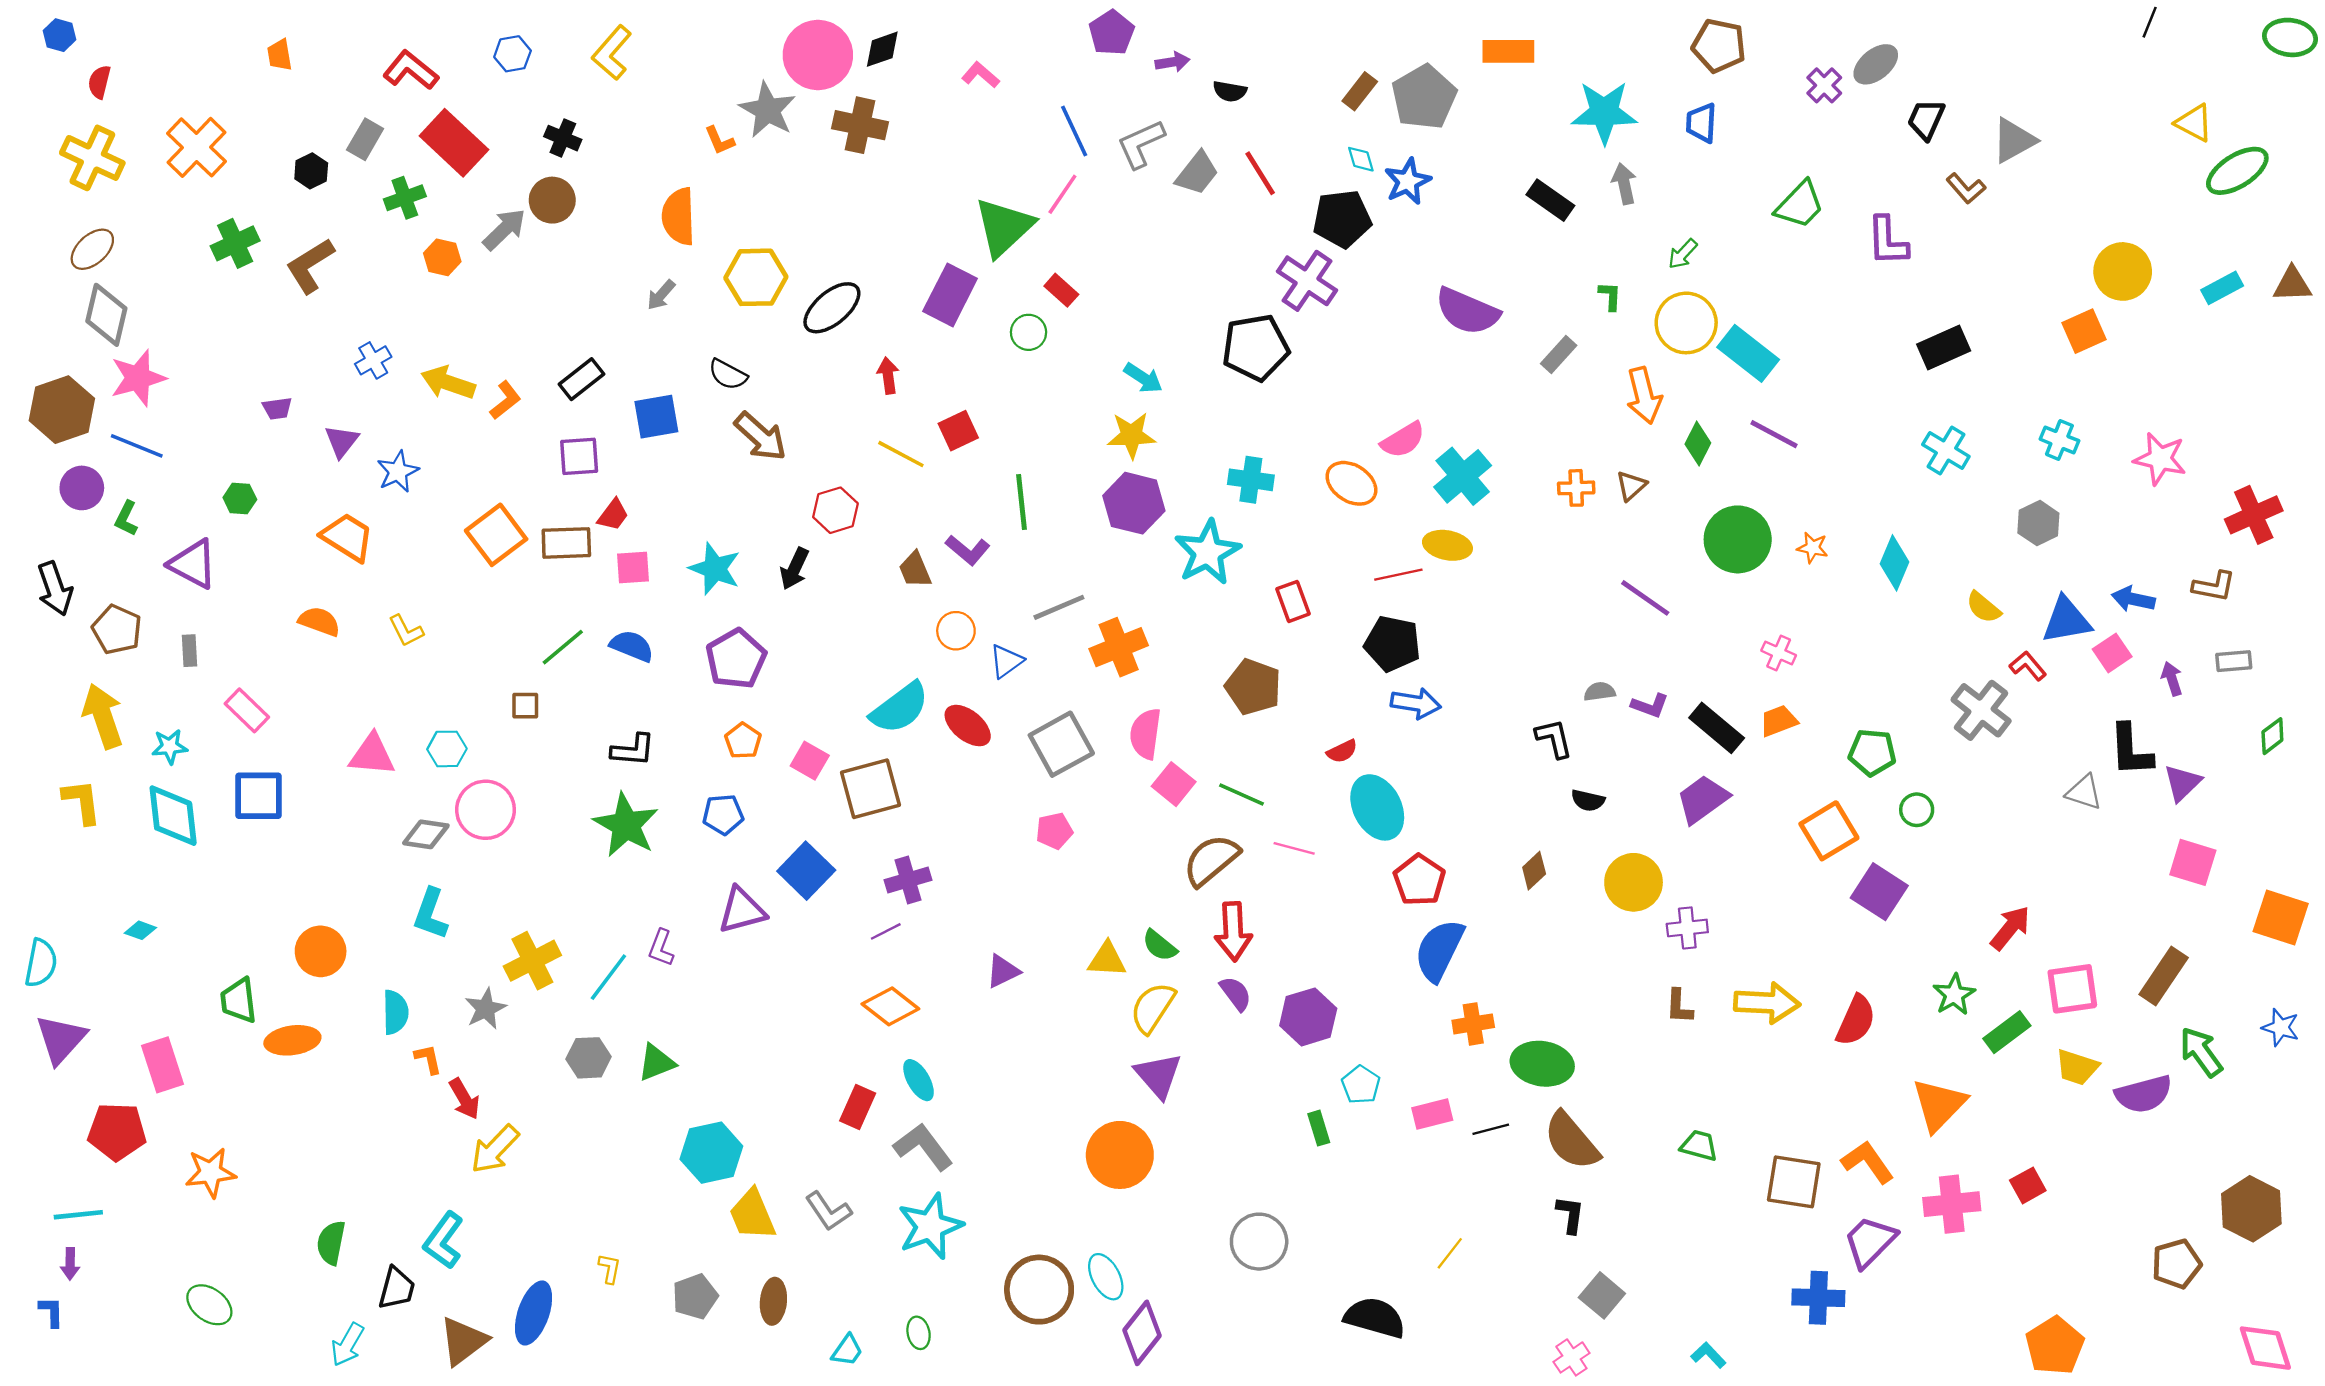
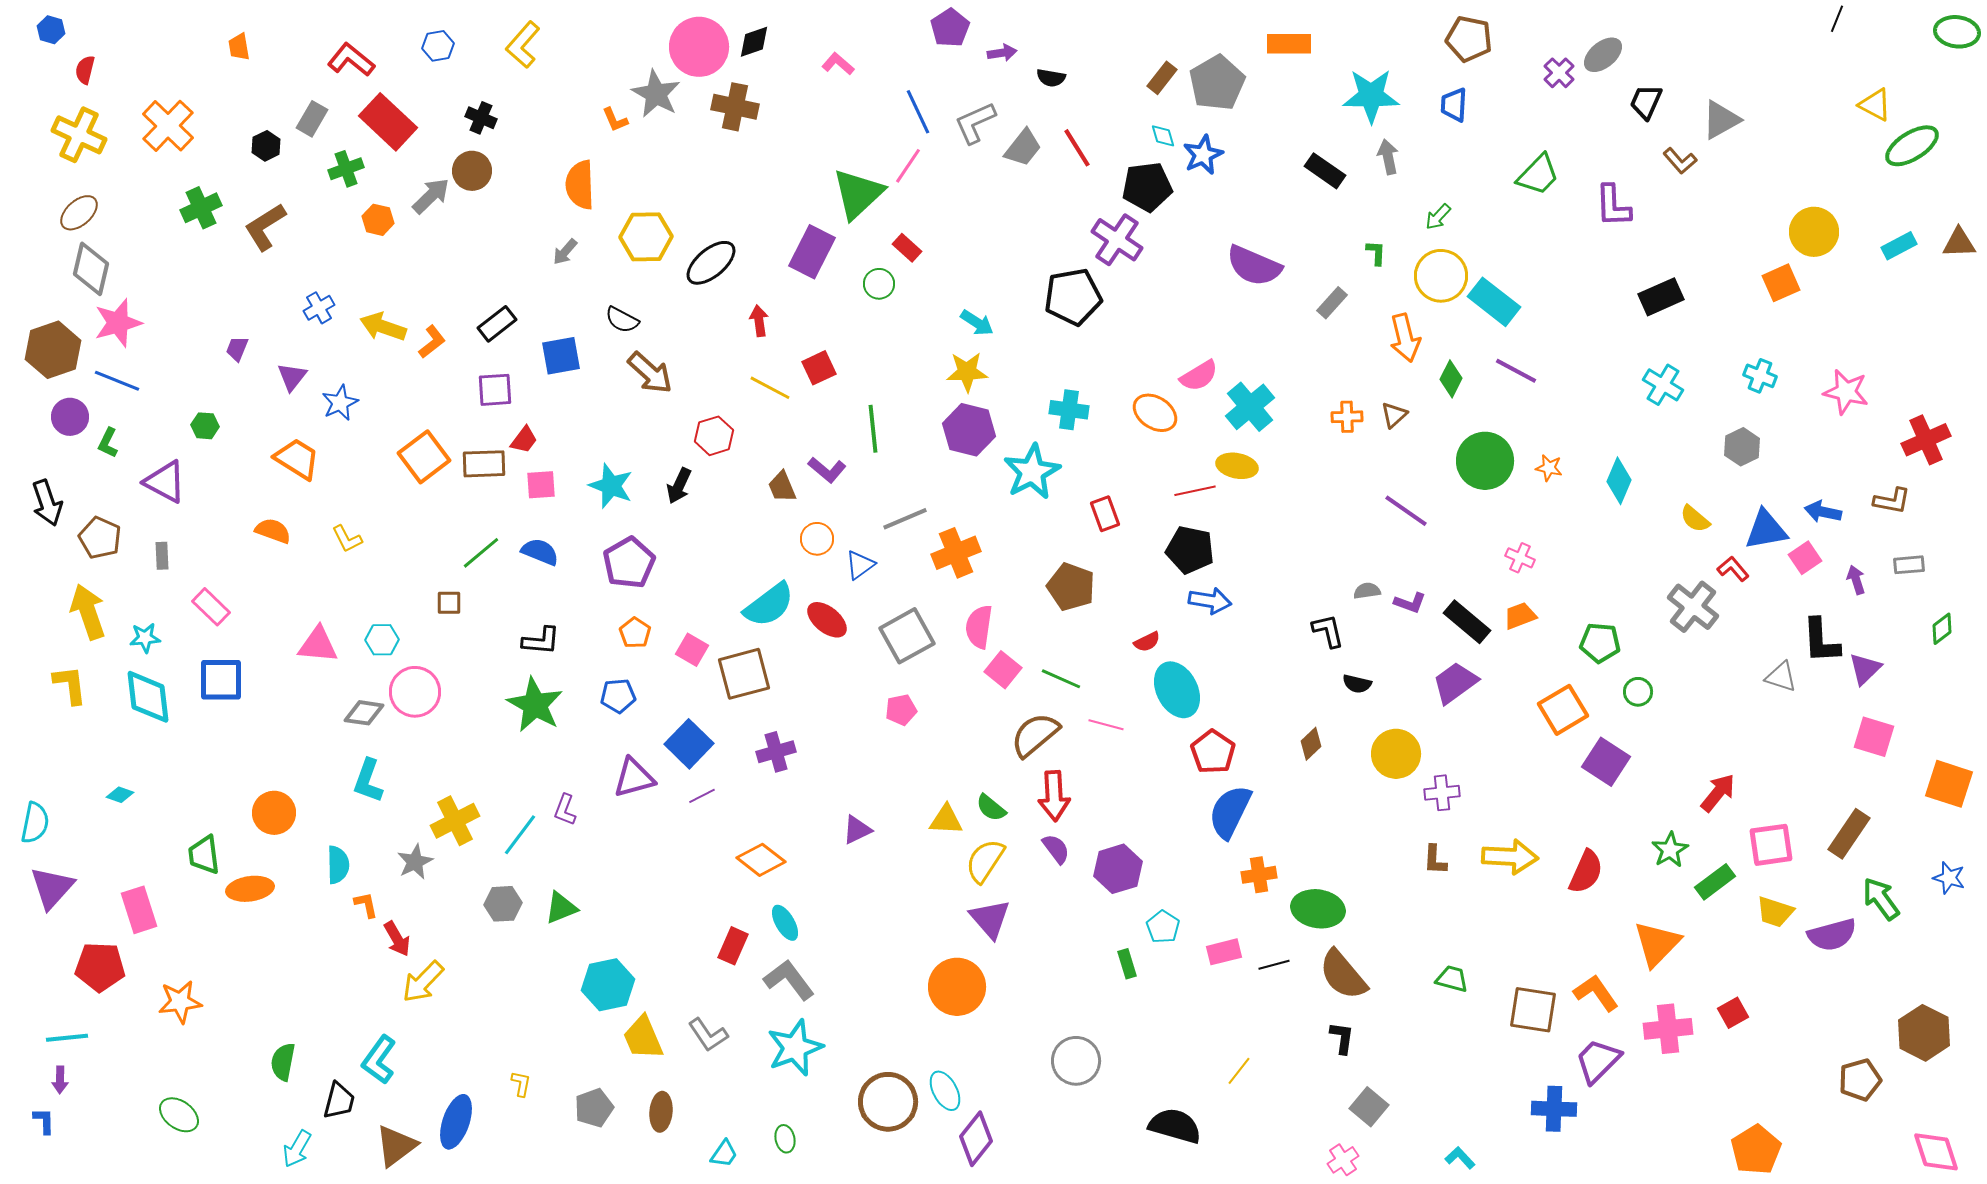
purple trapezoid: (277, 408) -> (237, 349), turned 120
purple line: (886, 931) -> (702, 796), moved

